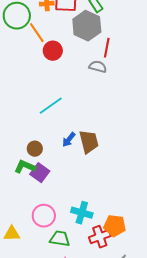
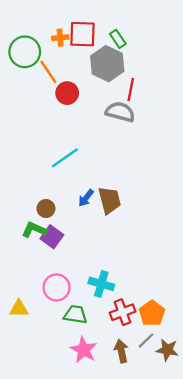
gray semicircle: (98, 67) -> (120, 112), size x1.4
orange pentagon: (115, 226) -> (152, 313), moved, turned 30

